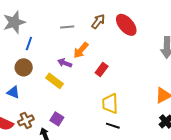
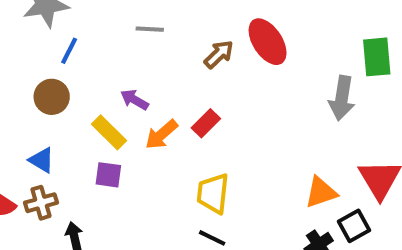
brown arrow: (98, 21) -> (219, 54), moved
orange arrow: (81, 50) -> (161, 134), moved
blue triangle: (13, 92) -> (42, 160), moved
purple square: (57, 119) -> (108, 175), moved, turned -32

